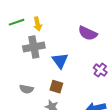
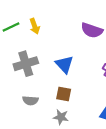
gray cross: (34, 47) -> (26, 64), moved

